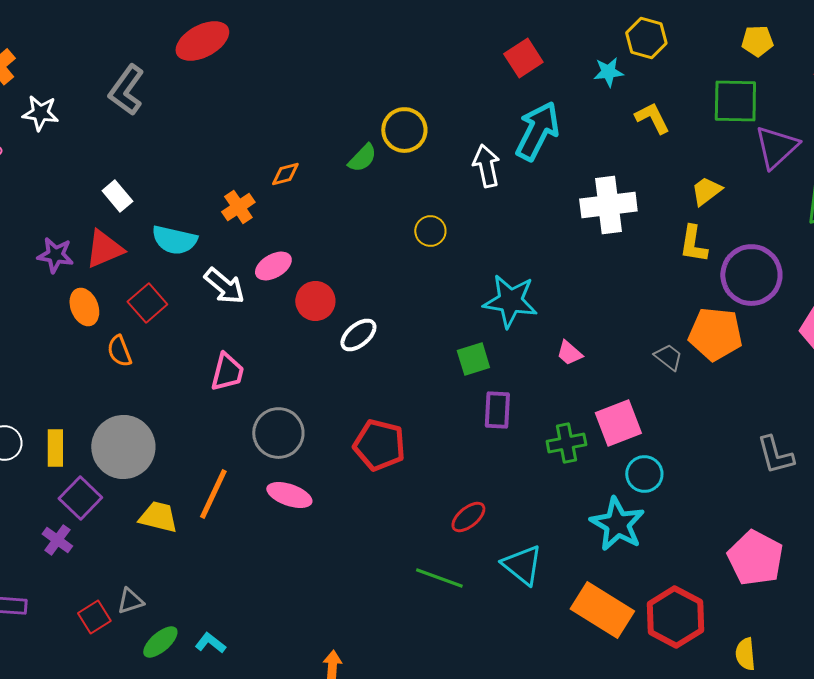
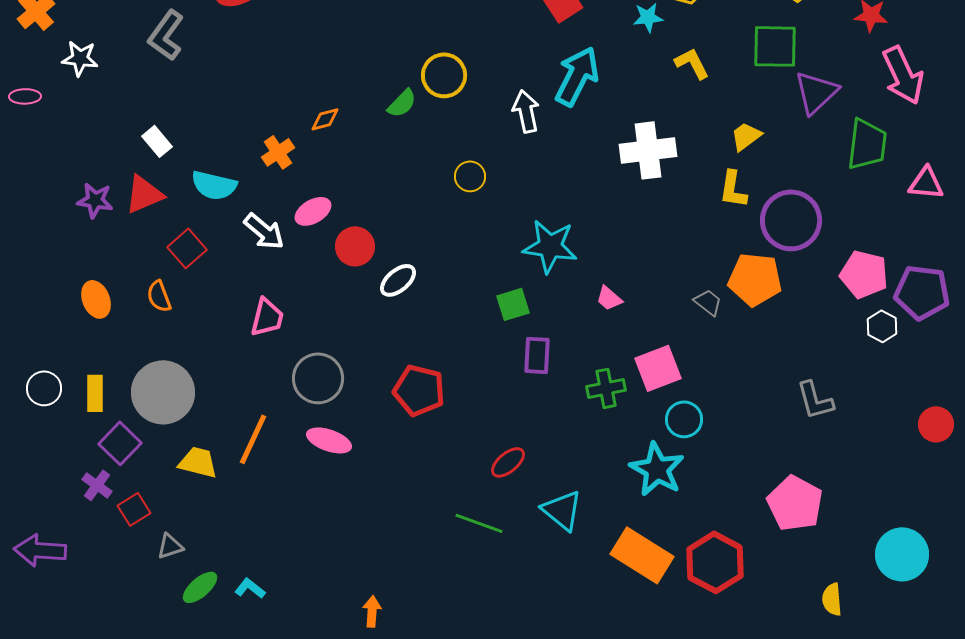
orange ellipse: (84, 307) -> (96, 299), moved
red square: (94, 617) -> (134, 509), moved
yellow semicircle: (745, 654) -> (832, 599), moved

